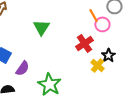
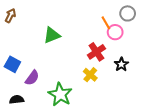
green triangle: (41, 27) -> (52, 35), turned 36
yellow cross: (97, 65) -> (90, 75), moved

